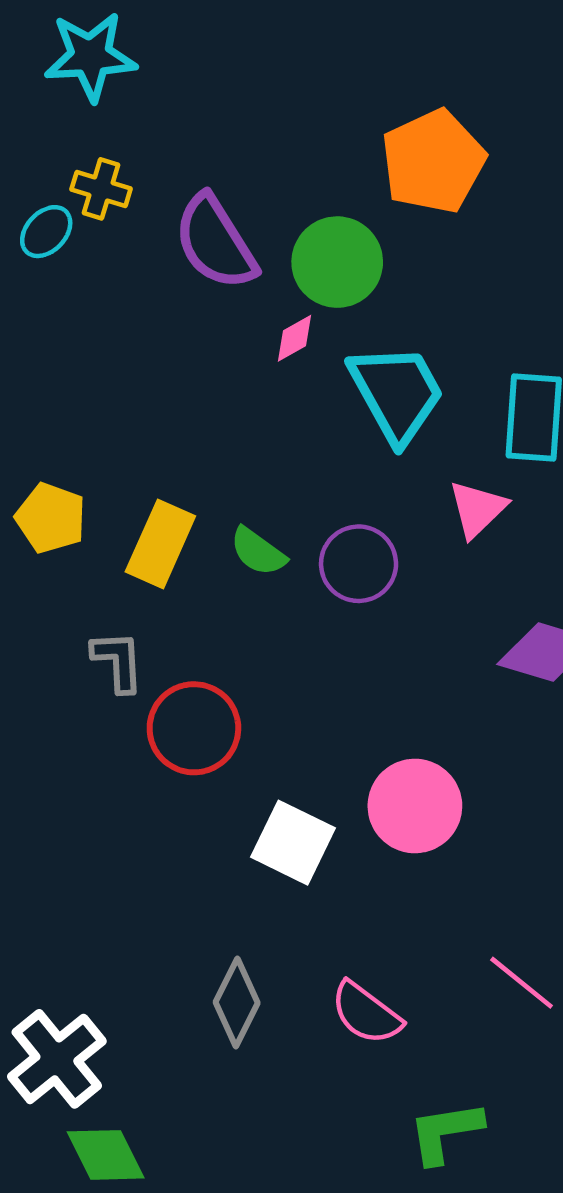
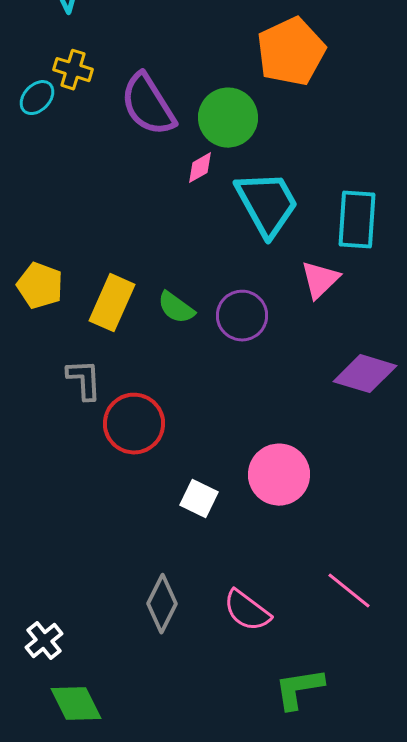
white square: (293, 843) -> (199, 499), size x0.7
white cross: (57, 1059) -> (44, 641), size x0.6

